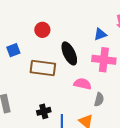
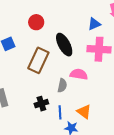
brown rectangle: (43, 68) -> (38, 60), turned -70
gray semicircle: (99, 99) -> (62, 86), moved

